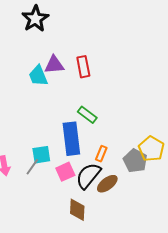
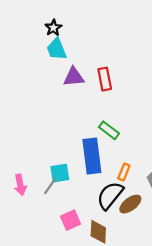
black star: (35, 19) -> (53, 28), size x0.6
cyan trapezoid: (38, 76) -> (57, 49), moved
pink square: (65, 172) -> (71, 220), moved

